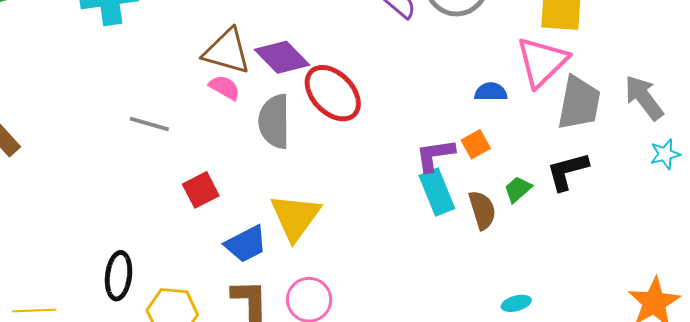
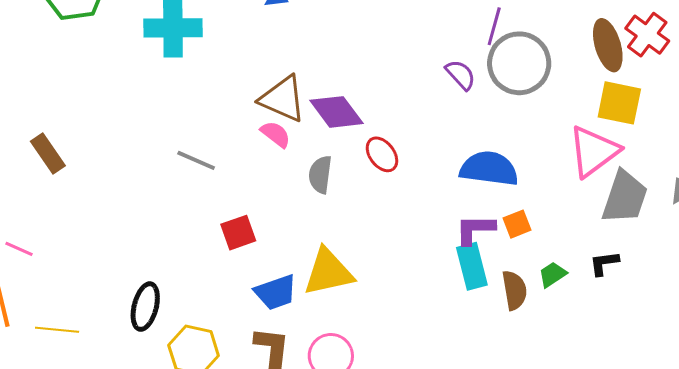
blue semicircle: (491, 92) -> (489, 169), moved, size x1.8
red ellipse: (333, 93) -> (382, 154), size x0.6
gray semicircle: (274, 121) -> (320, 175), size x0.7
black L-shape: (567, 171) -> (604, 263), size x0.7
yellow triangle: (295, 217) -> (328, 272), turned 34

